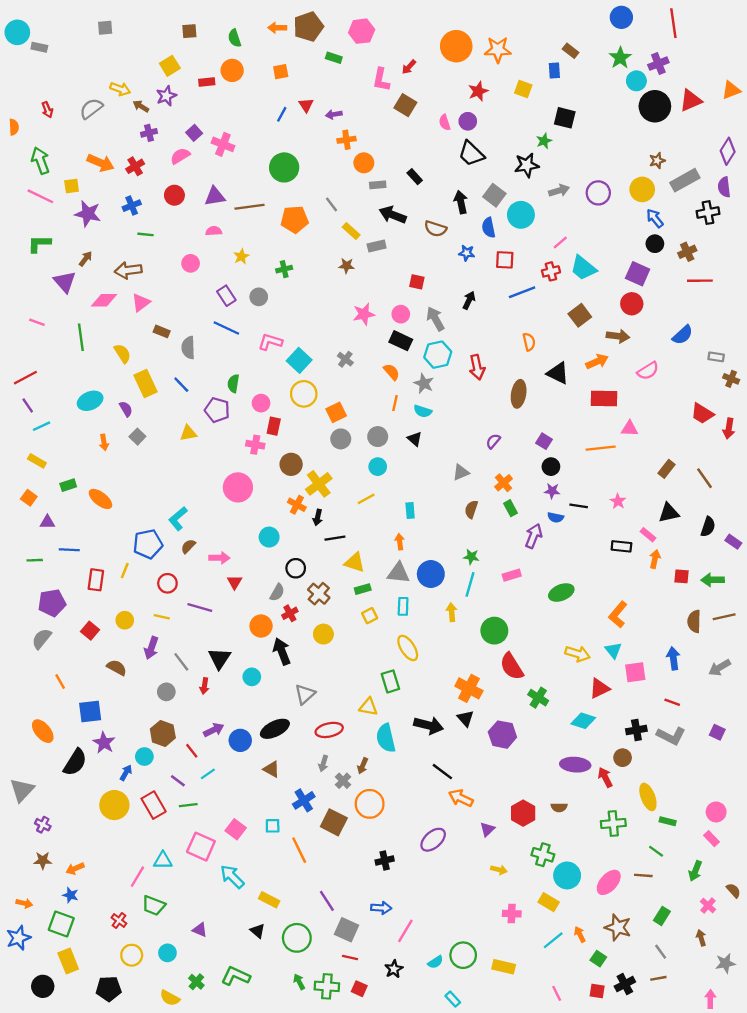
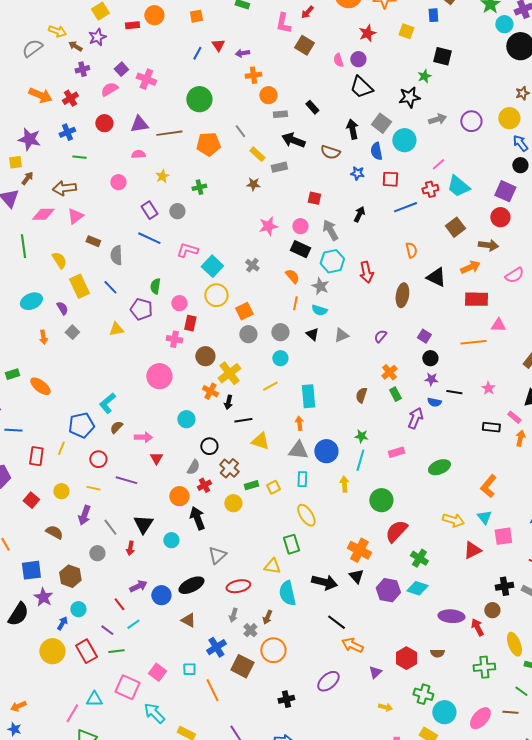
yellow square: (72, 186) -> (15, 162), moved
gray triangle: (461, 472) -> (341, 335), moved
cyan rectangle: (410, 511) -> (308, 396), size x1.6
green rectangle: (363, 589) -> (251, 485), moved
red semicircle: (512, 666) -> (396, 531), turned 75
cyan diamond: (583, 721) -> (417, 588), moved
brown hexagon: (163, 733) -> (70, 576), moved

